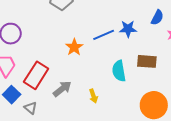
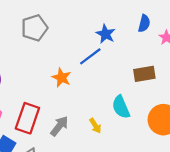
blue star: (128, 29) -> (106, 34), moved, turned -30
cyan semicircle: (119, 71) -> (121, 107), moved

